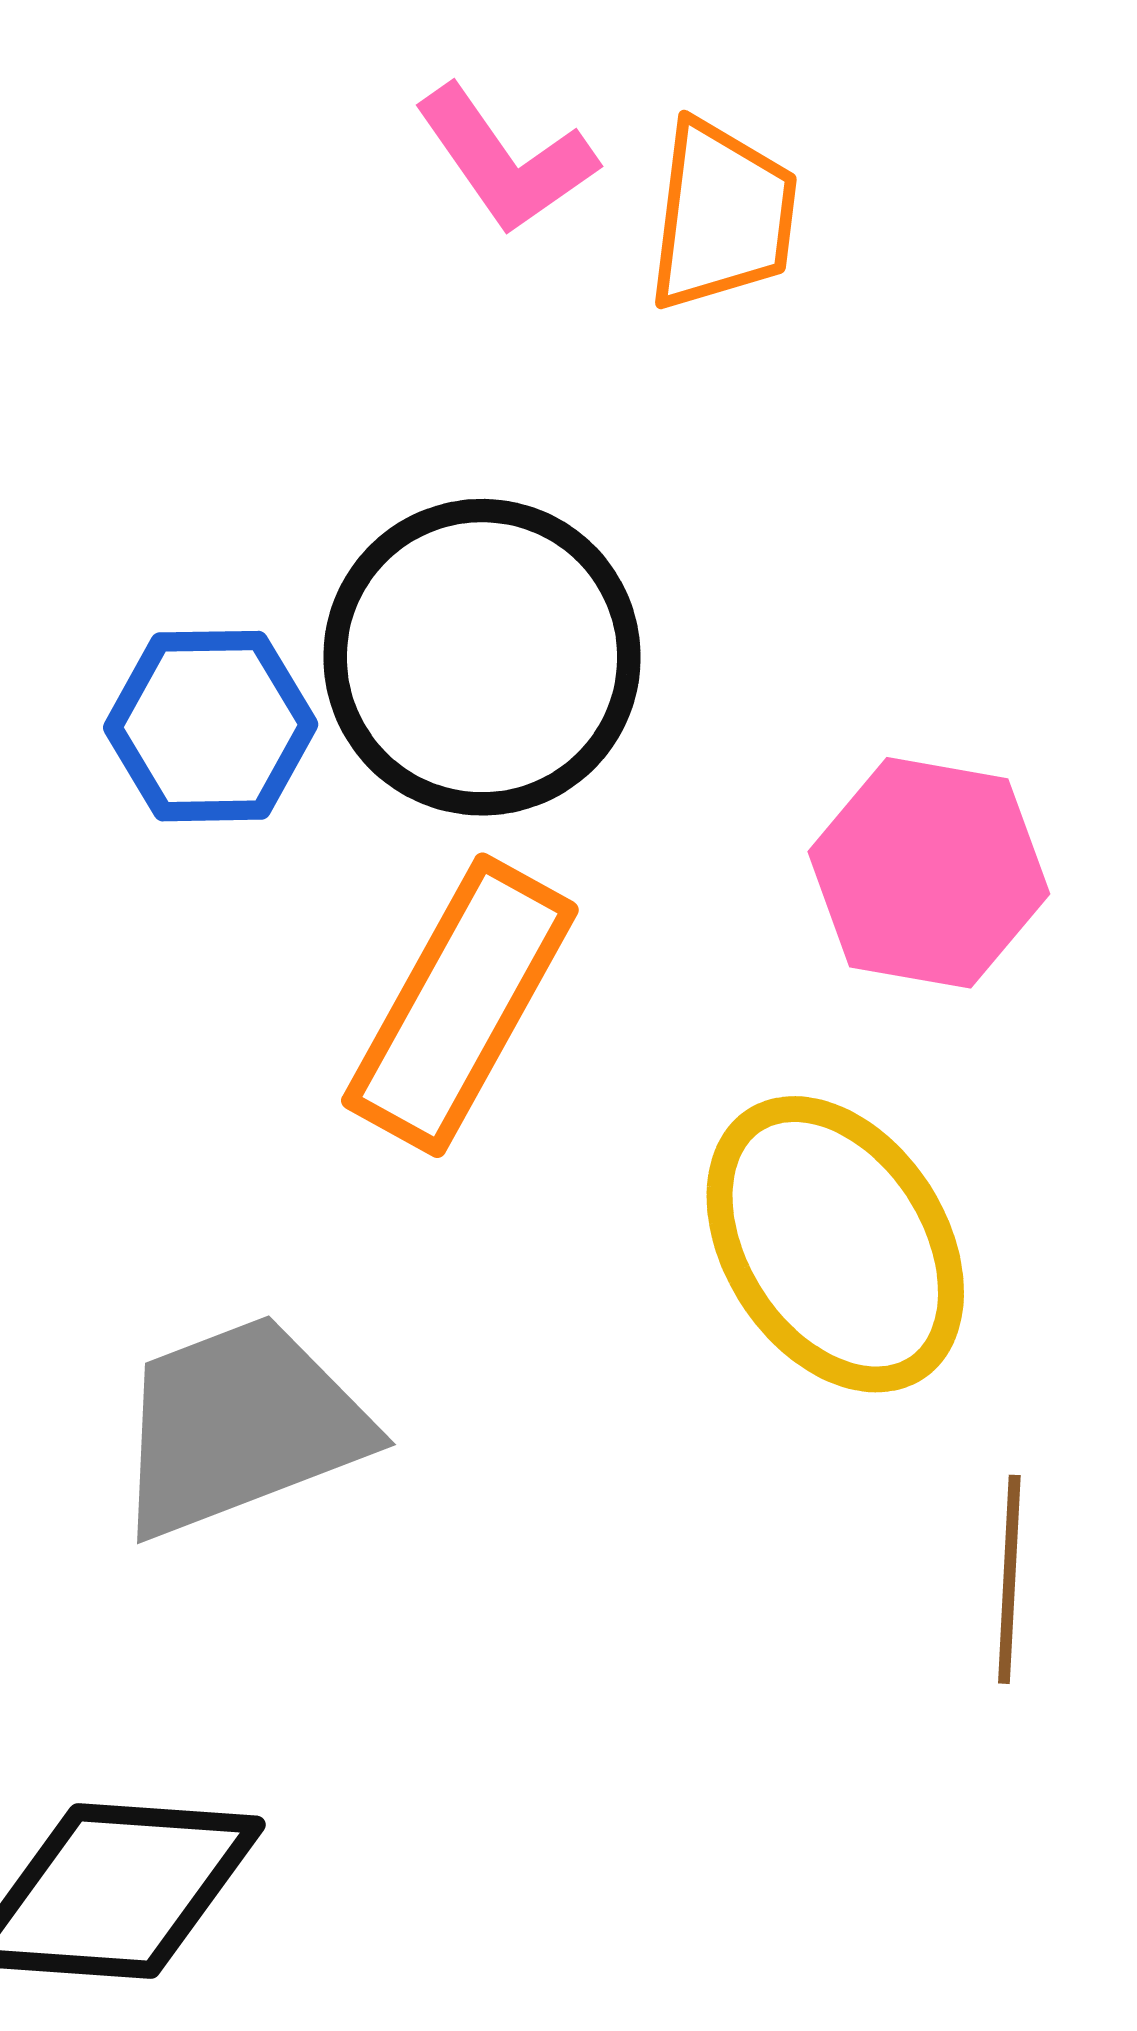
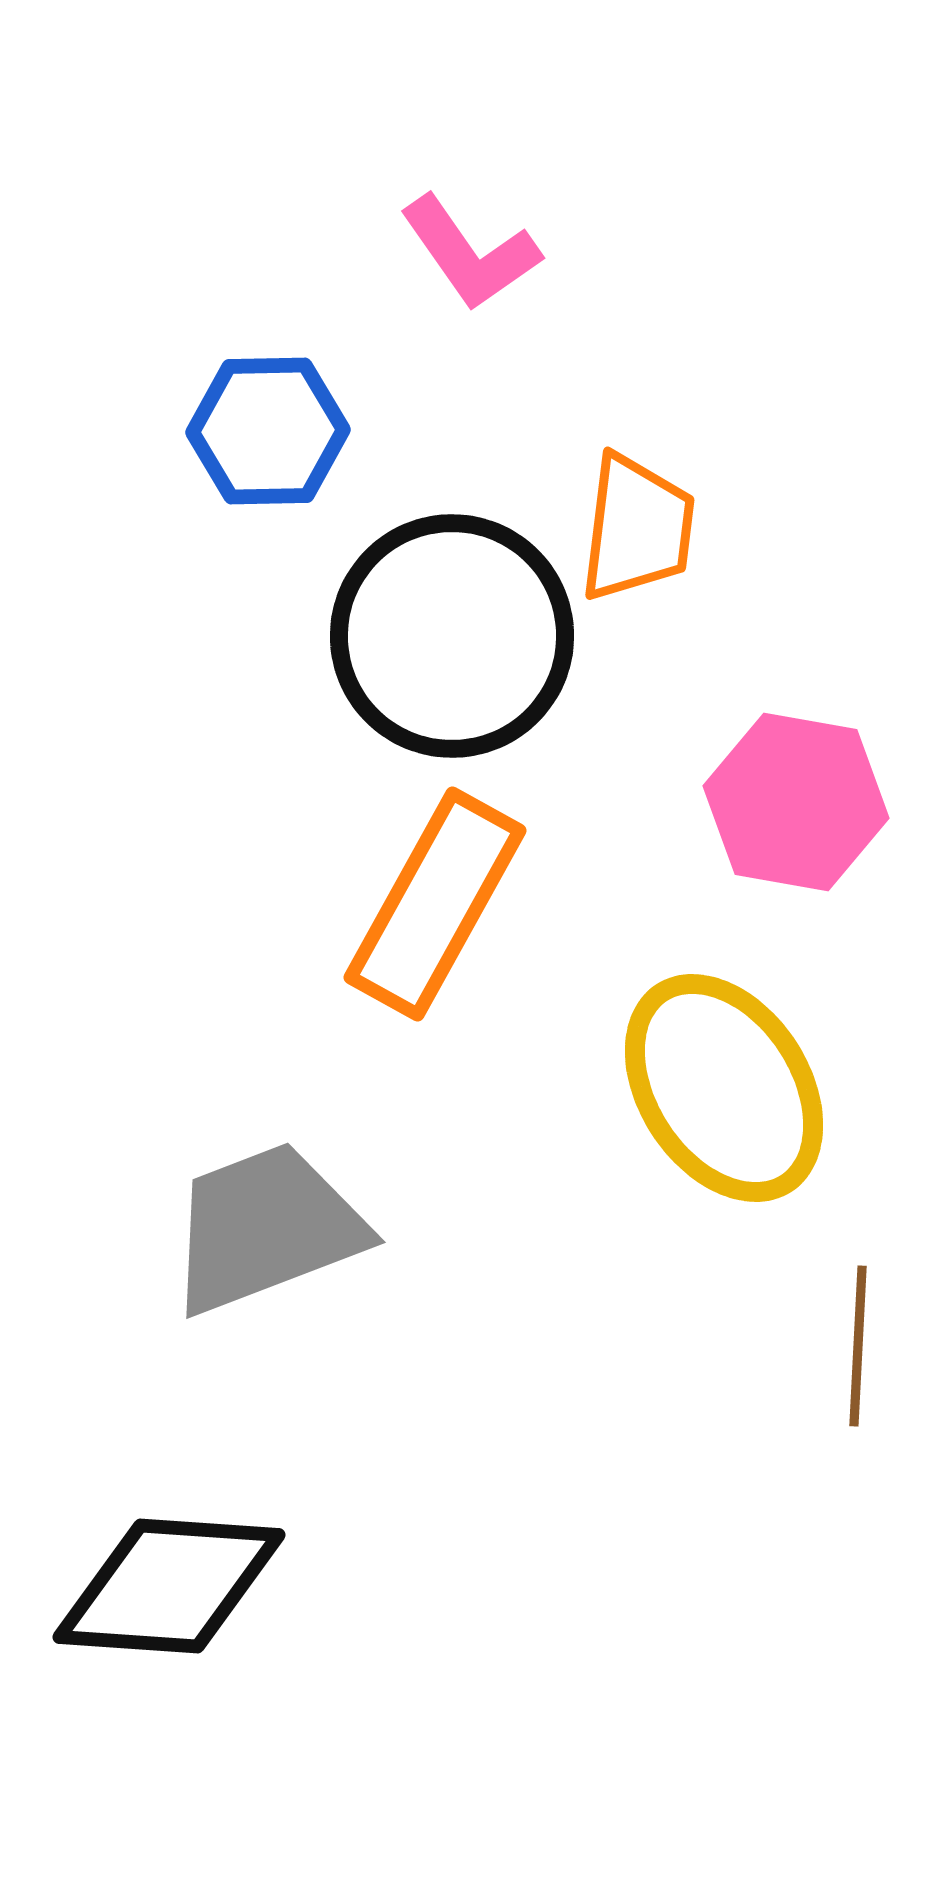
orange trapezoid: (722, 216) -> (637, 528), moved
blue hexagon: (211, 726) -> (268, 431), moved

